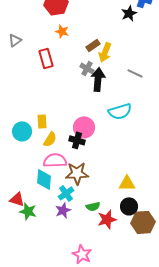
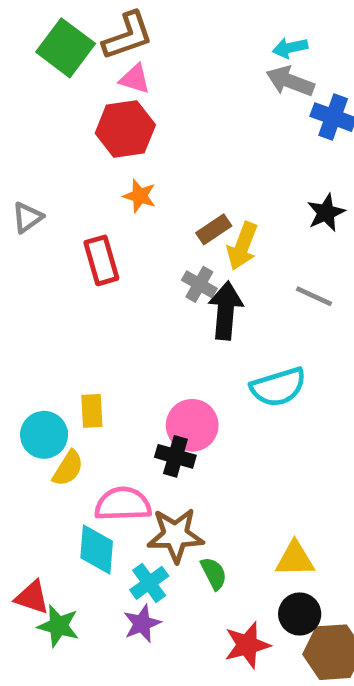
black star: (129, 13) -> (326, 213), moved
yellow semicircle: (50, 139) -> (68, 468), moved
green semicircle: (93, 206) -> (214, 573), moved, turned -104

